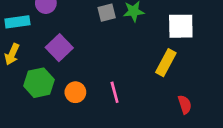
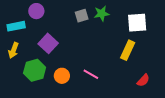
pink line: (115, 92) -> (91, 74), turned -42
red semicircle: (185, 105) -> (143, 80), turned 64

